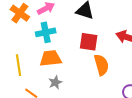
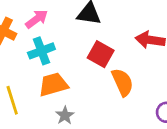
red square: (89, 42) -> (101, 54), turned 30

